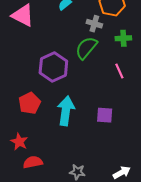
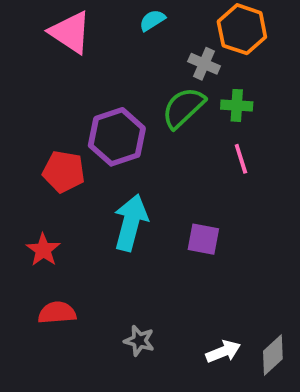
green cross: (123, 38) -> (237, 105), moved
red pentagon: (30, 103) -> (64, 172), moved, turned 30
red star: (19, 142) -> (43, 250), moved

